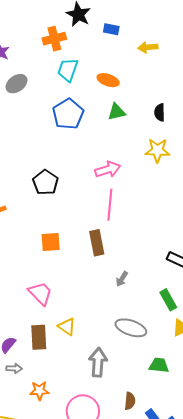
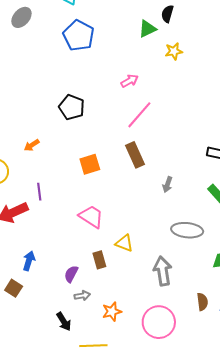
green triangle: (117, 112) -> (147, 29), moved
black semicircle: (160, 112) -> (167, 14), turned 30
yellow star: (157, 150) -> (174, 51), size x0.7
pink arrow: (108, 169) -> (130, 81), size x0.7
pink line: (110, 205) -> (139, 115), turned 48
brown rectangle: (39, 337) -> (99, 260), size x0.7

